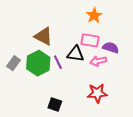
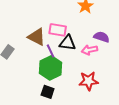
brown triangle: (43, 36) -> (37, 37), moved
pink rectangle: (90, 40) -> (58, 30), moved
green hexagon: (38, 63) -> (51, 68), moved

